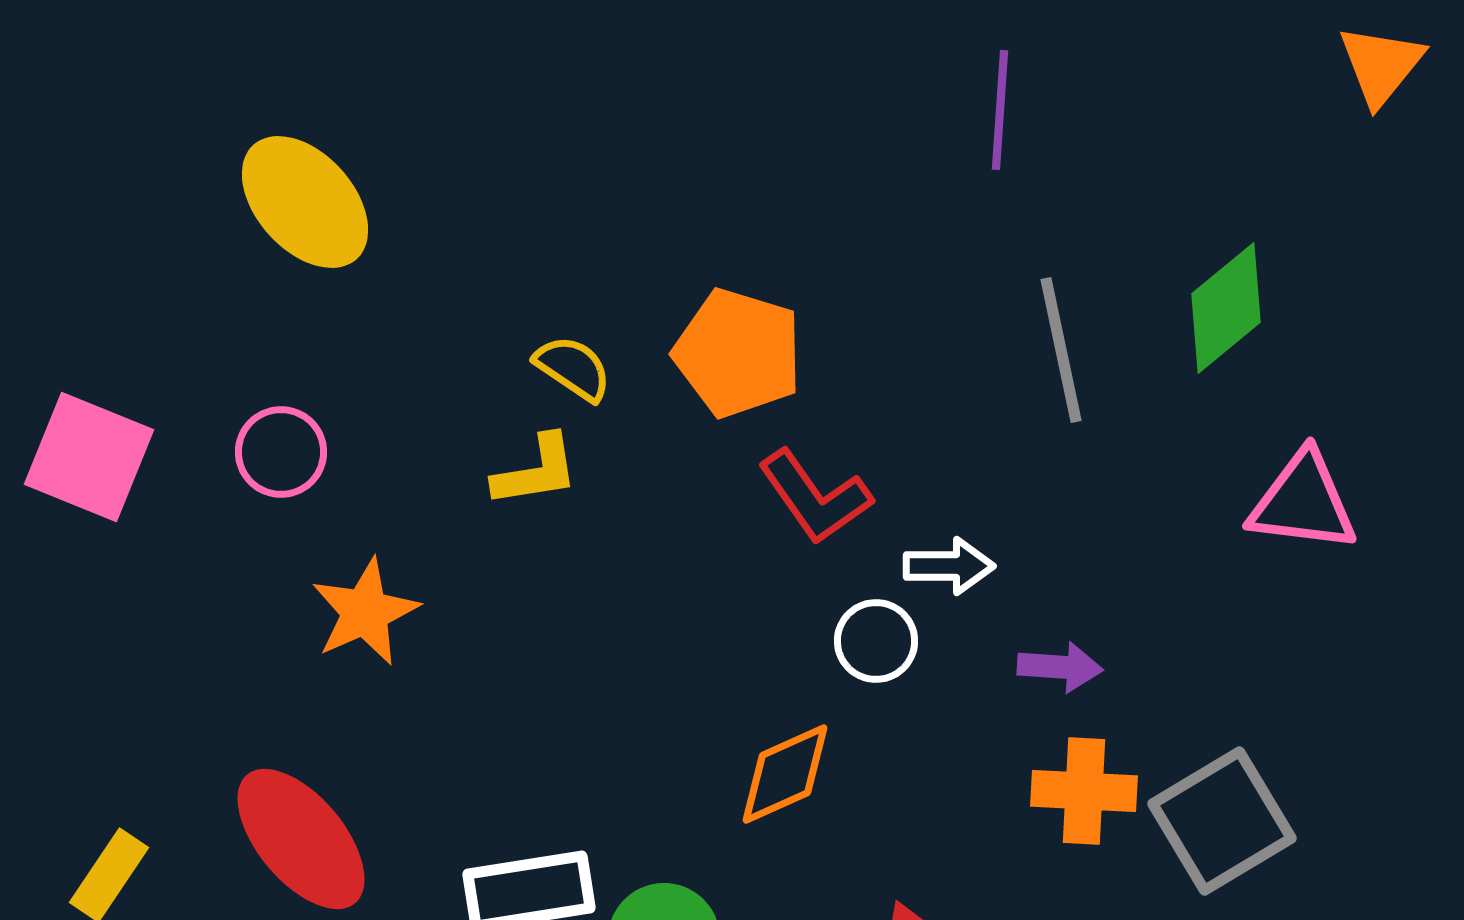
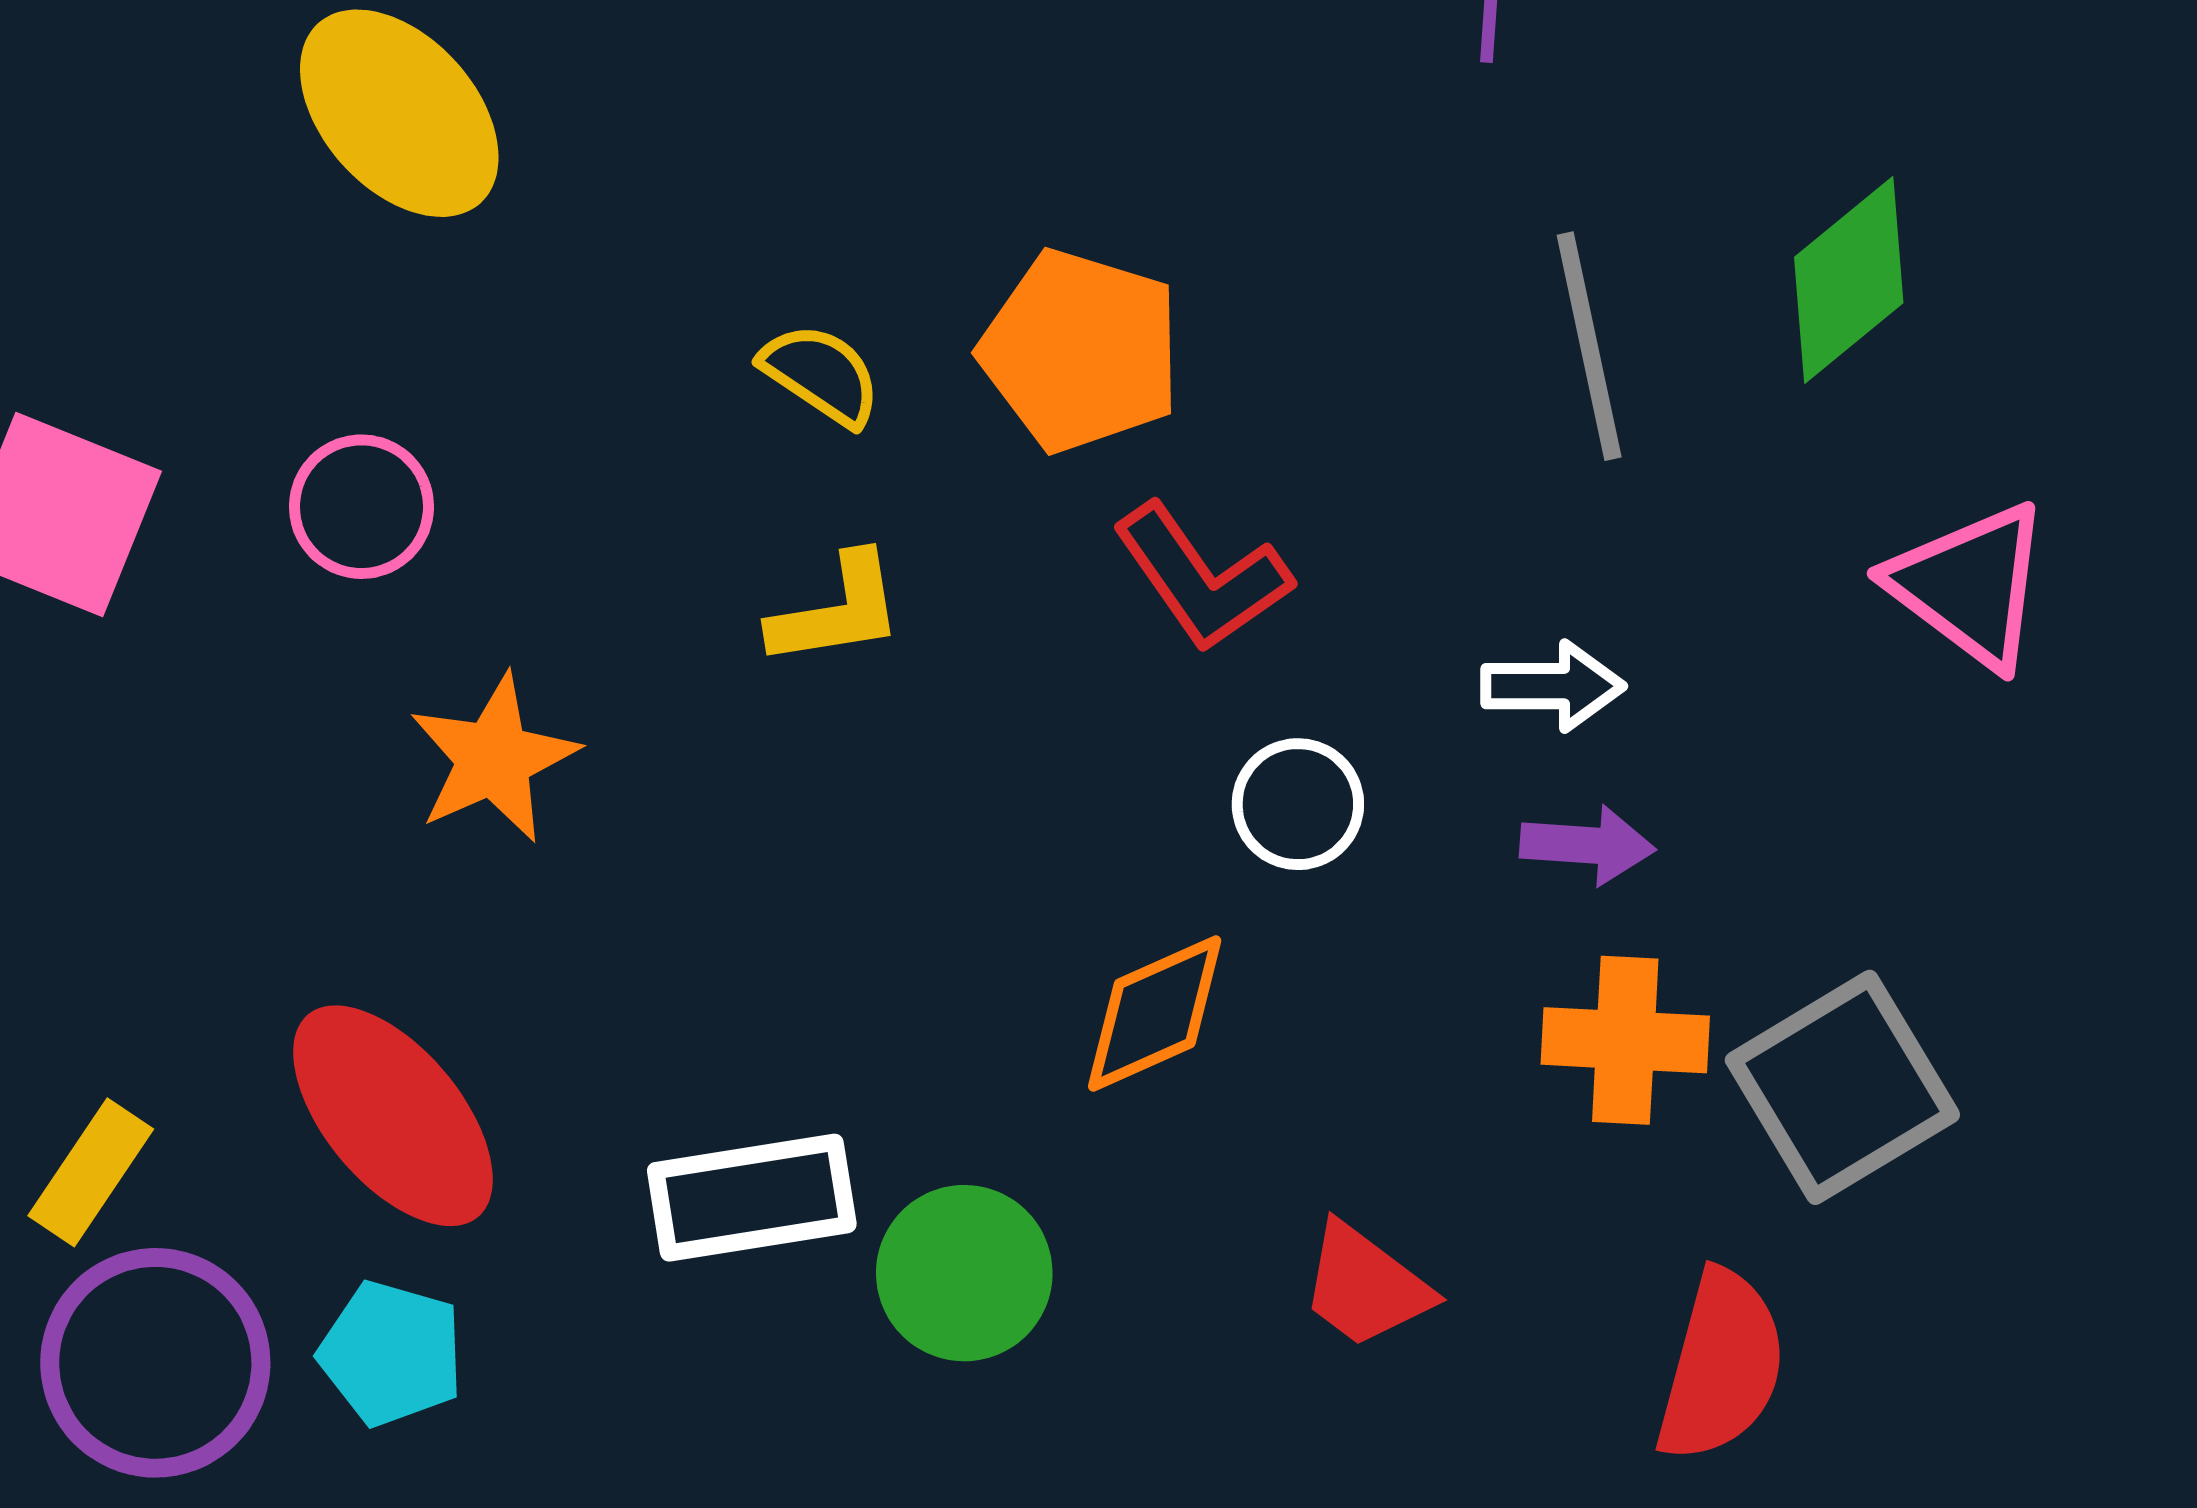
yellow L-shape: (536, 471) -> (837, 611), moved
pink triangle: (1303, 502) -> (1970, 585), turned 30
white arrow: (949, 566) -> (1553, 686), moved

